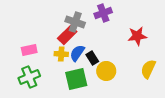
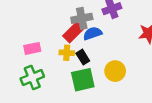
gray cross: (75, 22) -> (82, 18), turned -30
blue semicircle: (77, 53) -> (93, 33), moved, turned 36
black rectangle: (92, 58) -> (83, 57), moved

